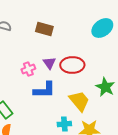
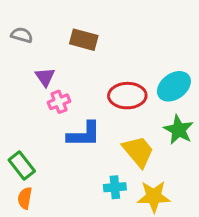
cyan ellipse: (102, 28) -> (174, 86), moved
purple triangle: (49, 63) -> (45, 77), moved

